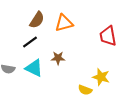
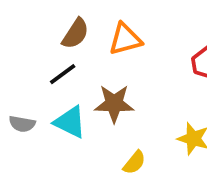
brown star: (58, 58) -> (114, 104), size x1.5
yellow semicircle: (85, 90) -> (134, 163), moved, turned -72

